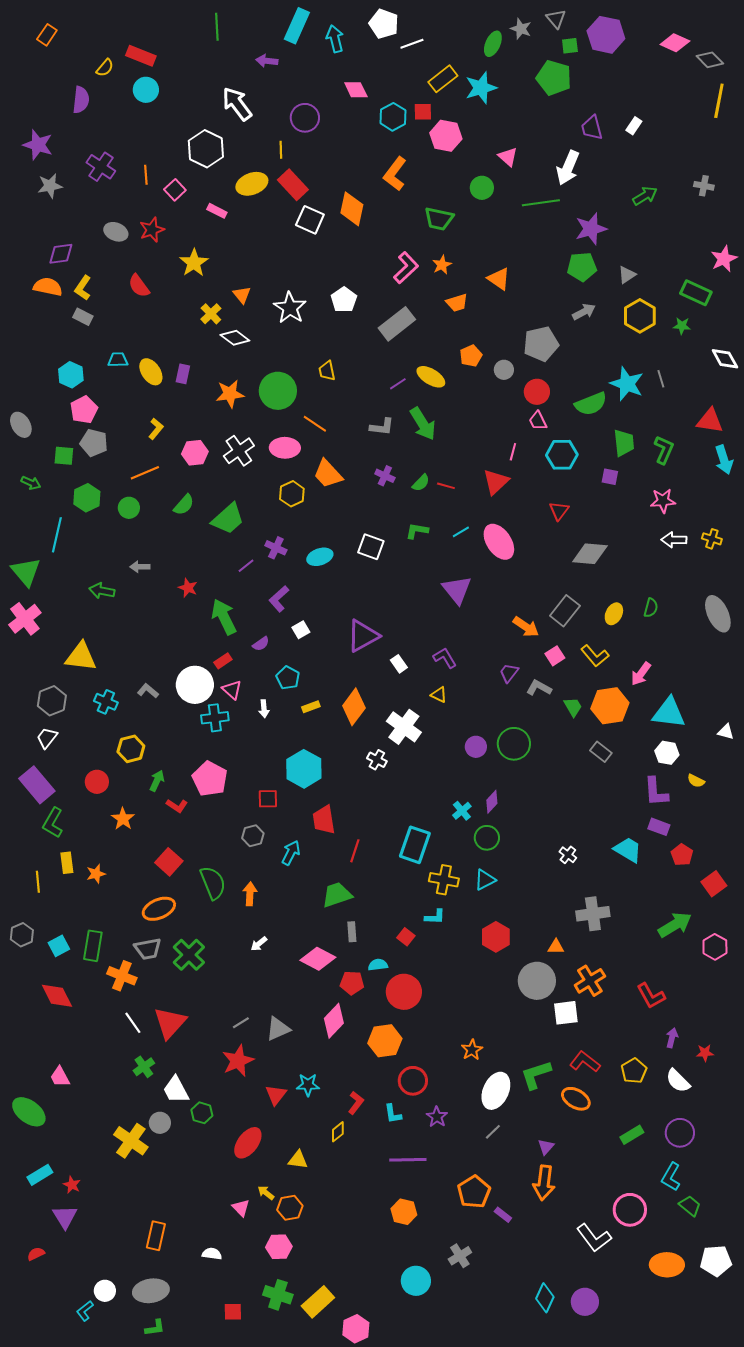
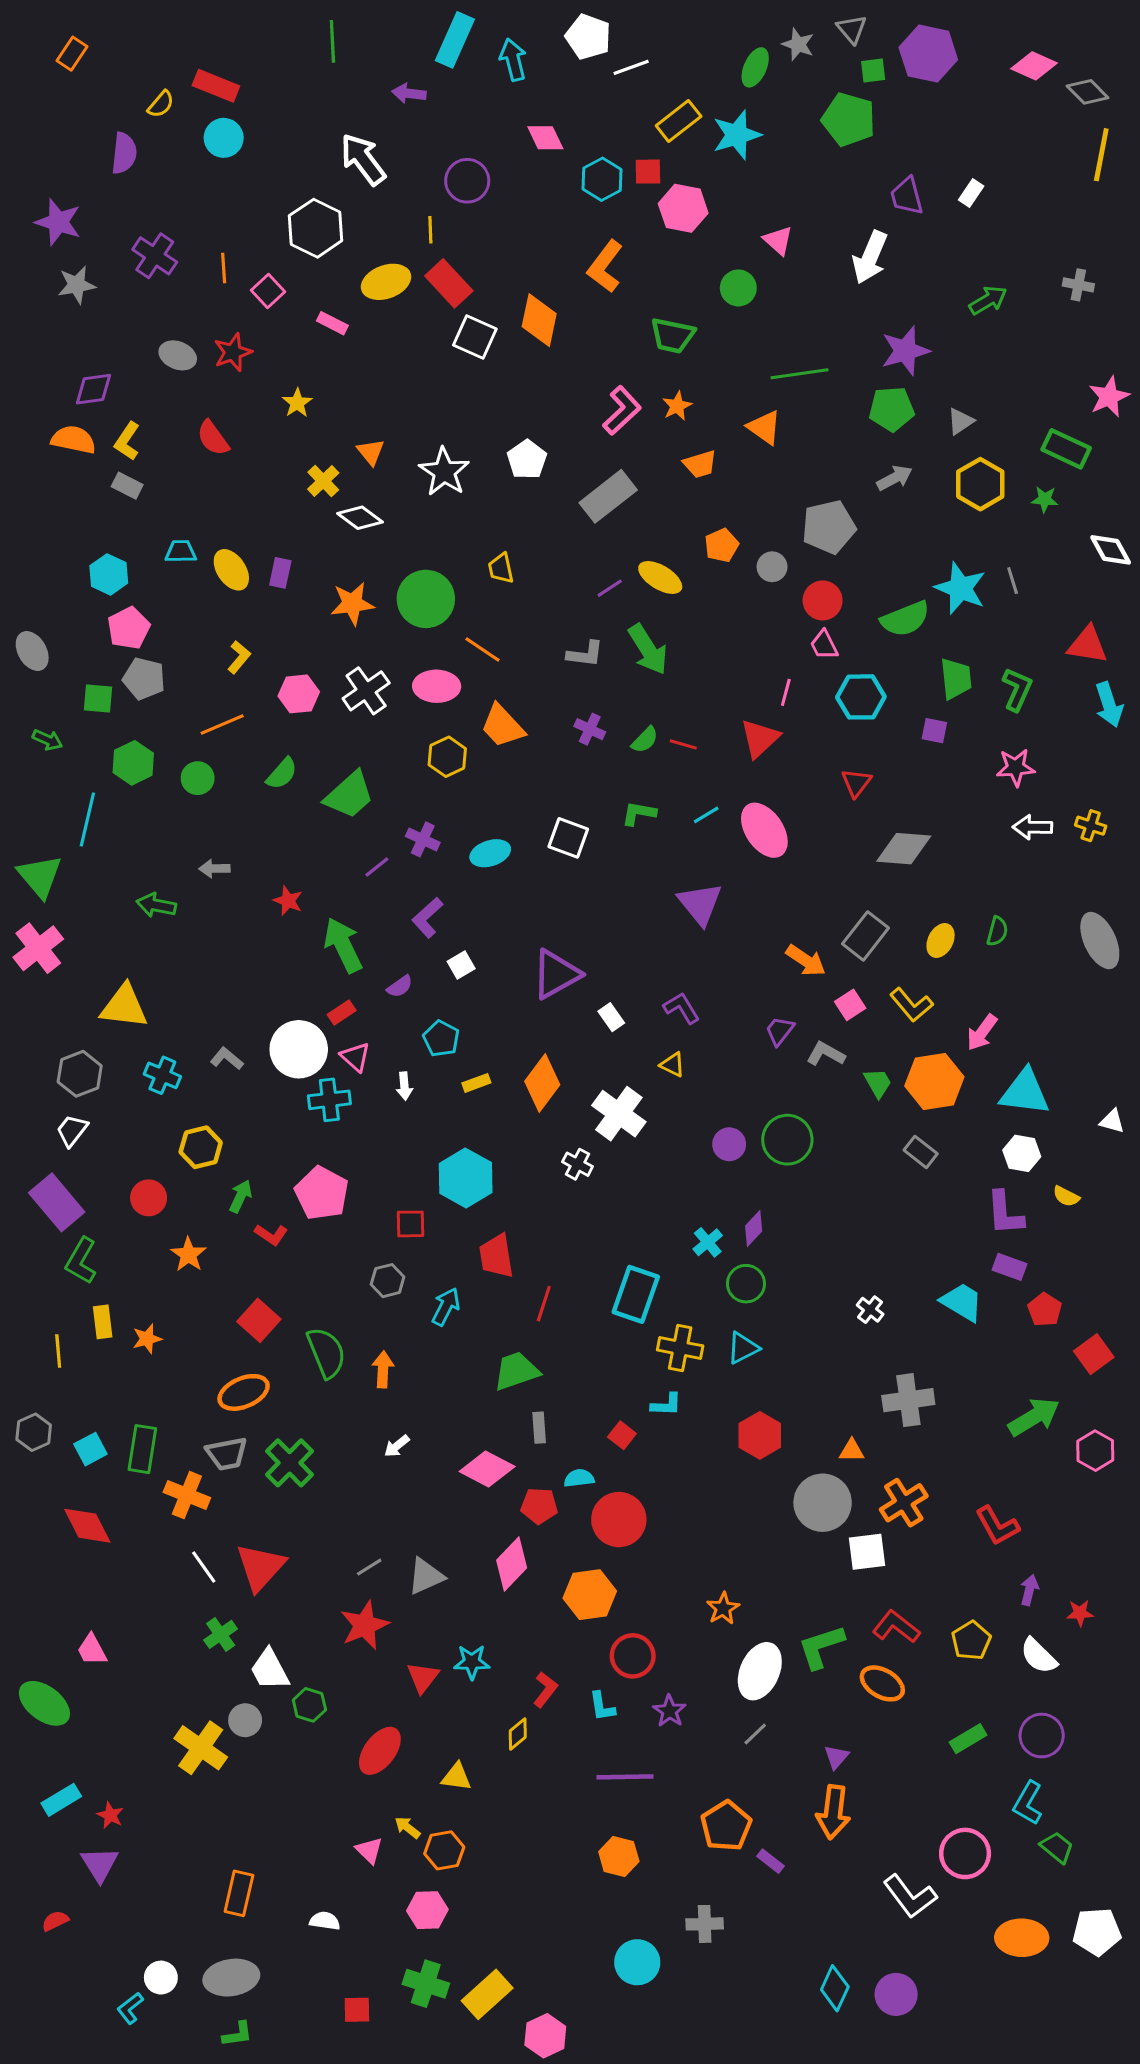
green line: (541, 203) -> (800, 374), moved
yellow star: (194, 263) -> (297, 403), size x0.7
gray cross: (460, 1256) -> (705, 1924), turned 30

